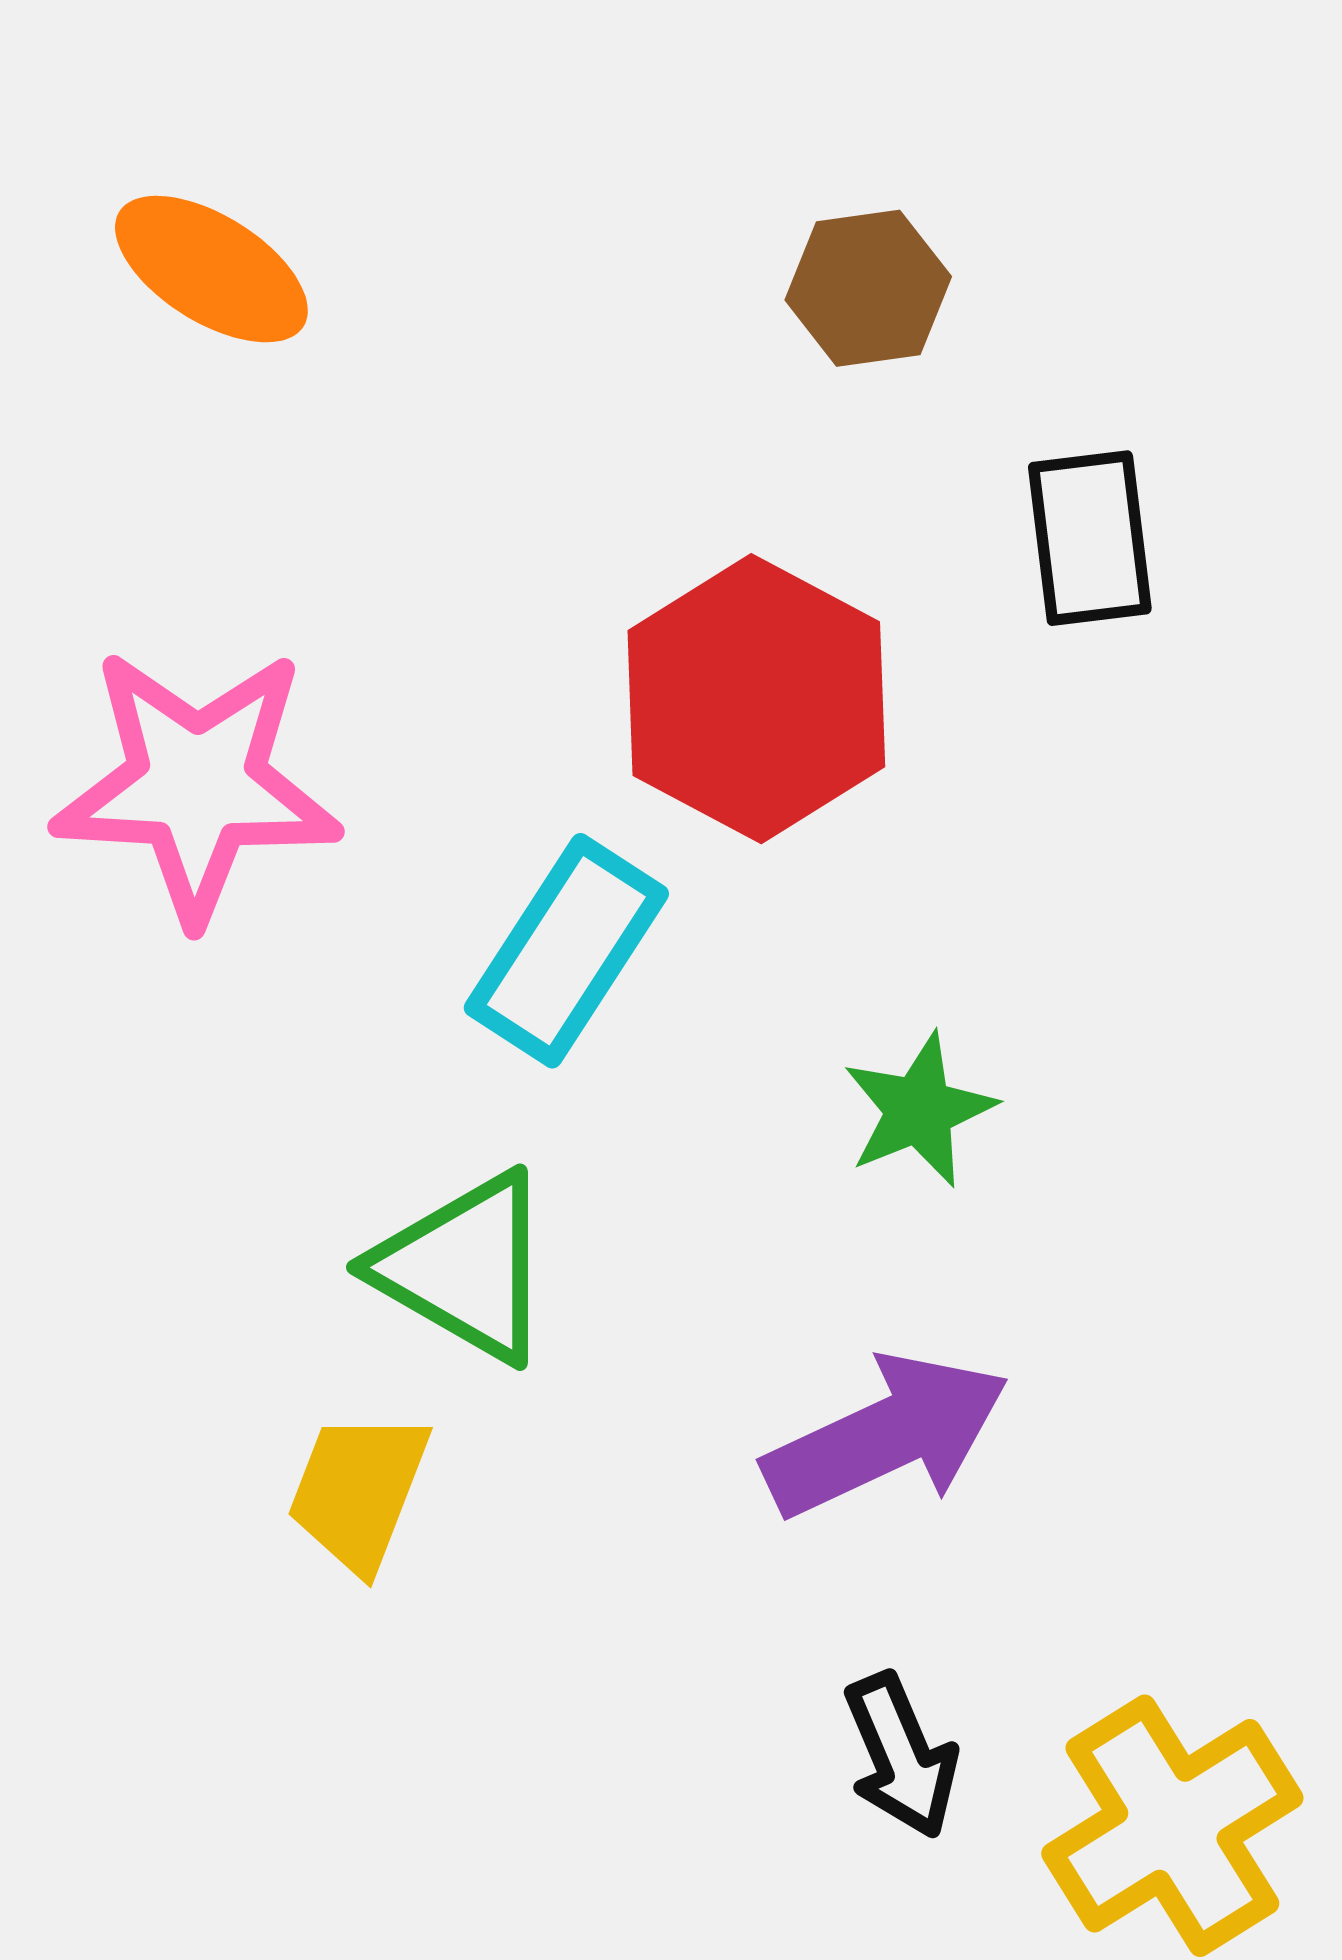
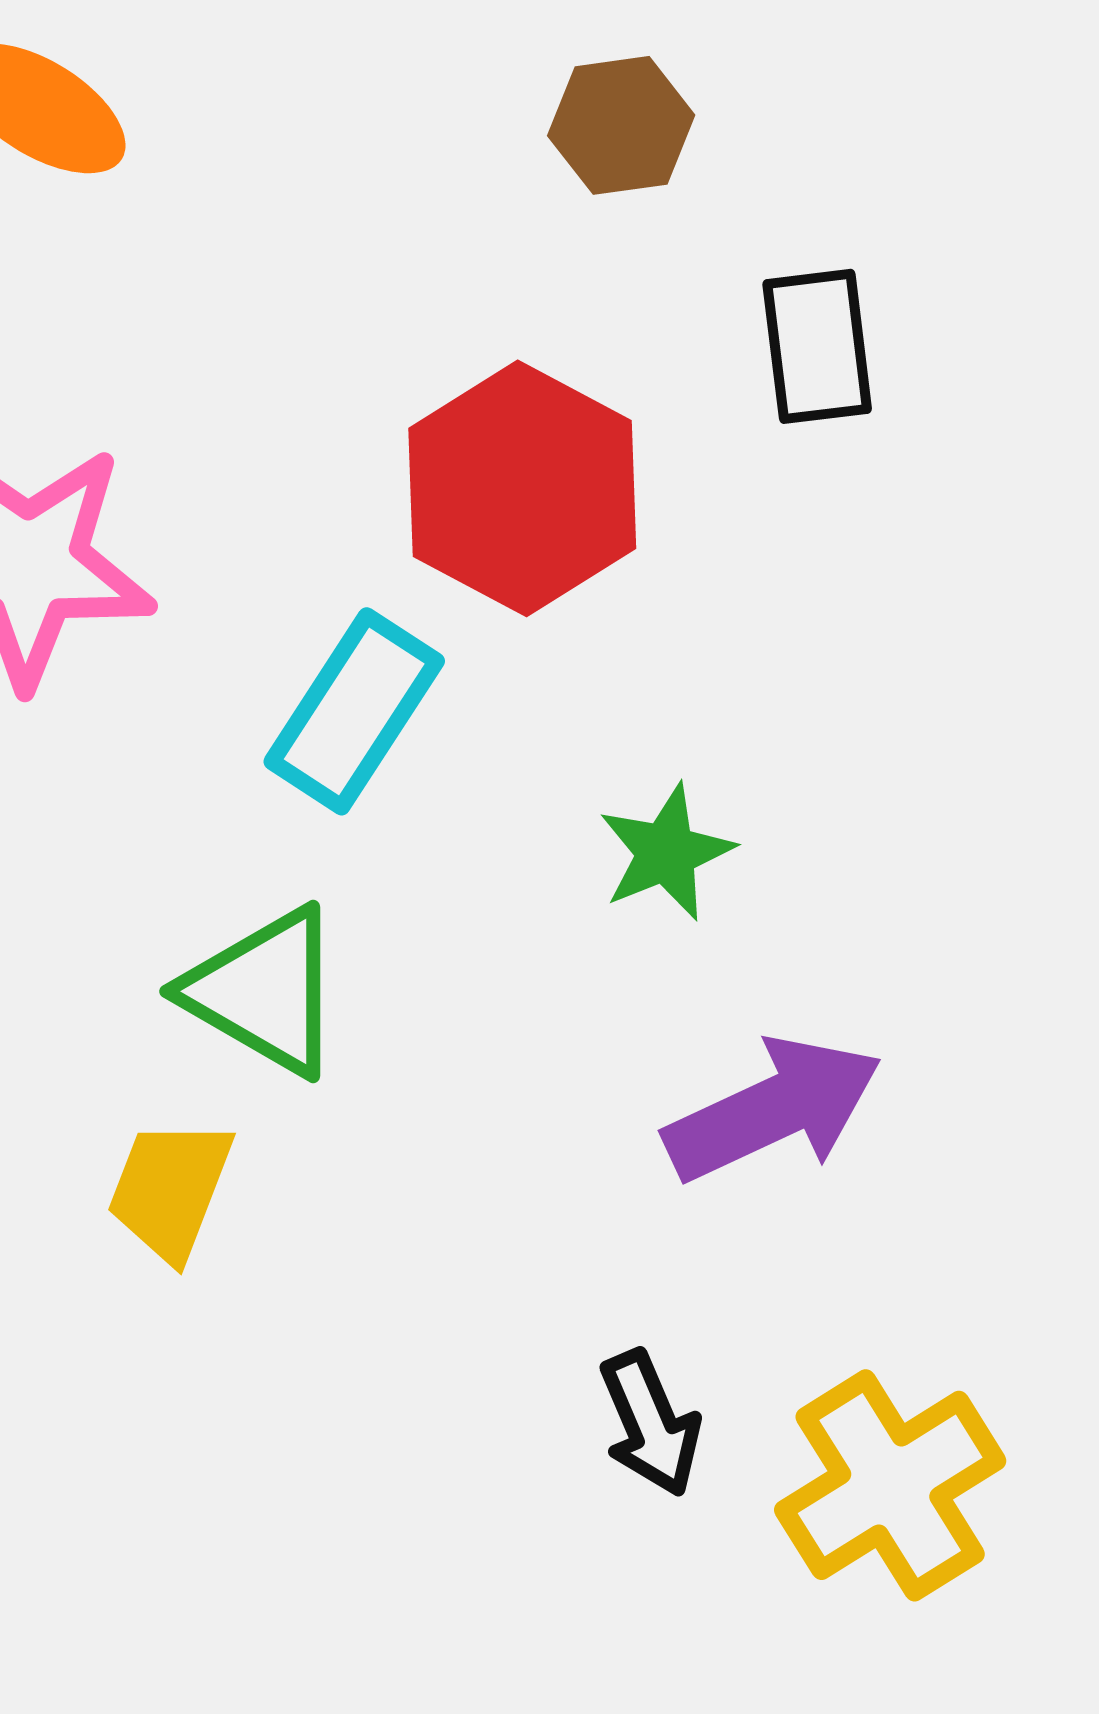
purple arrow: (886, 1436) -> (773, 1109), moved

